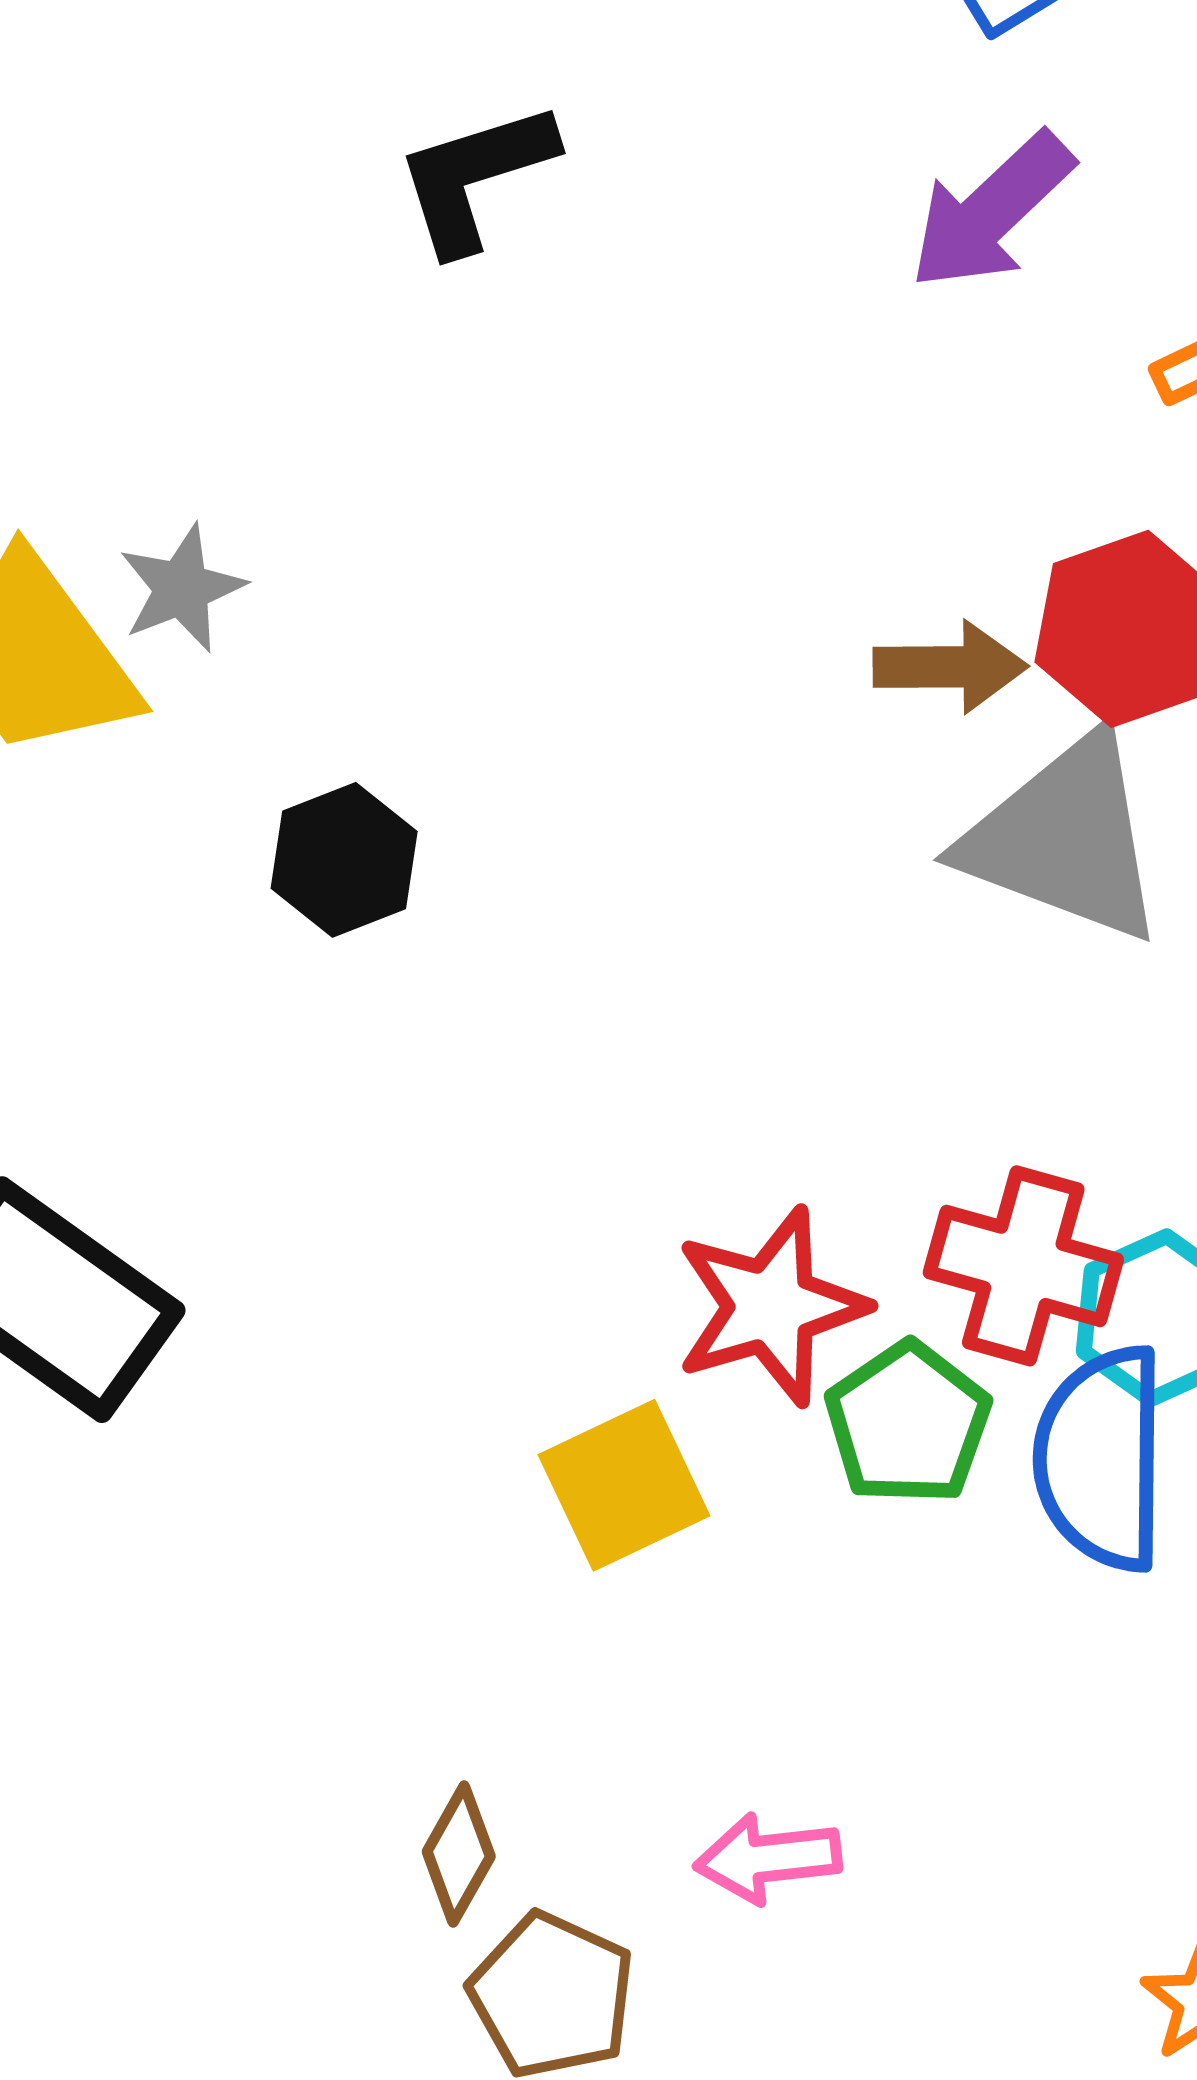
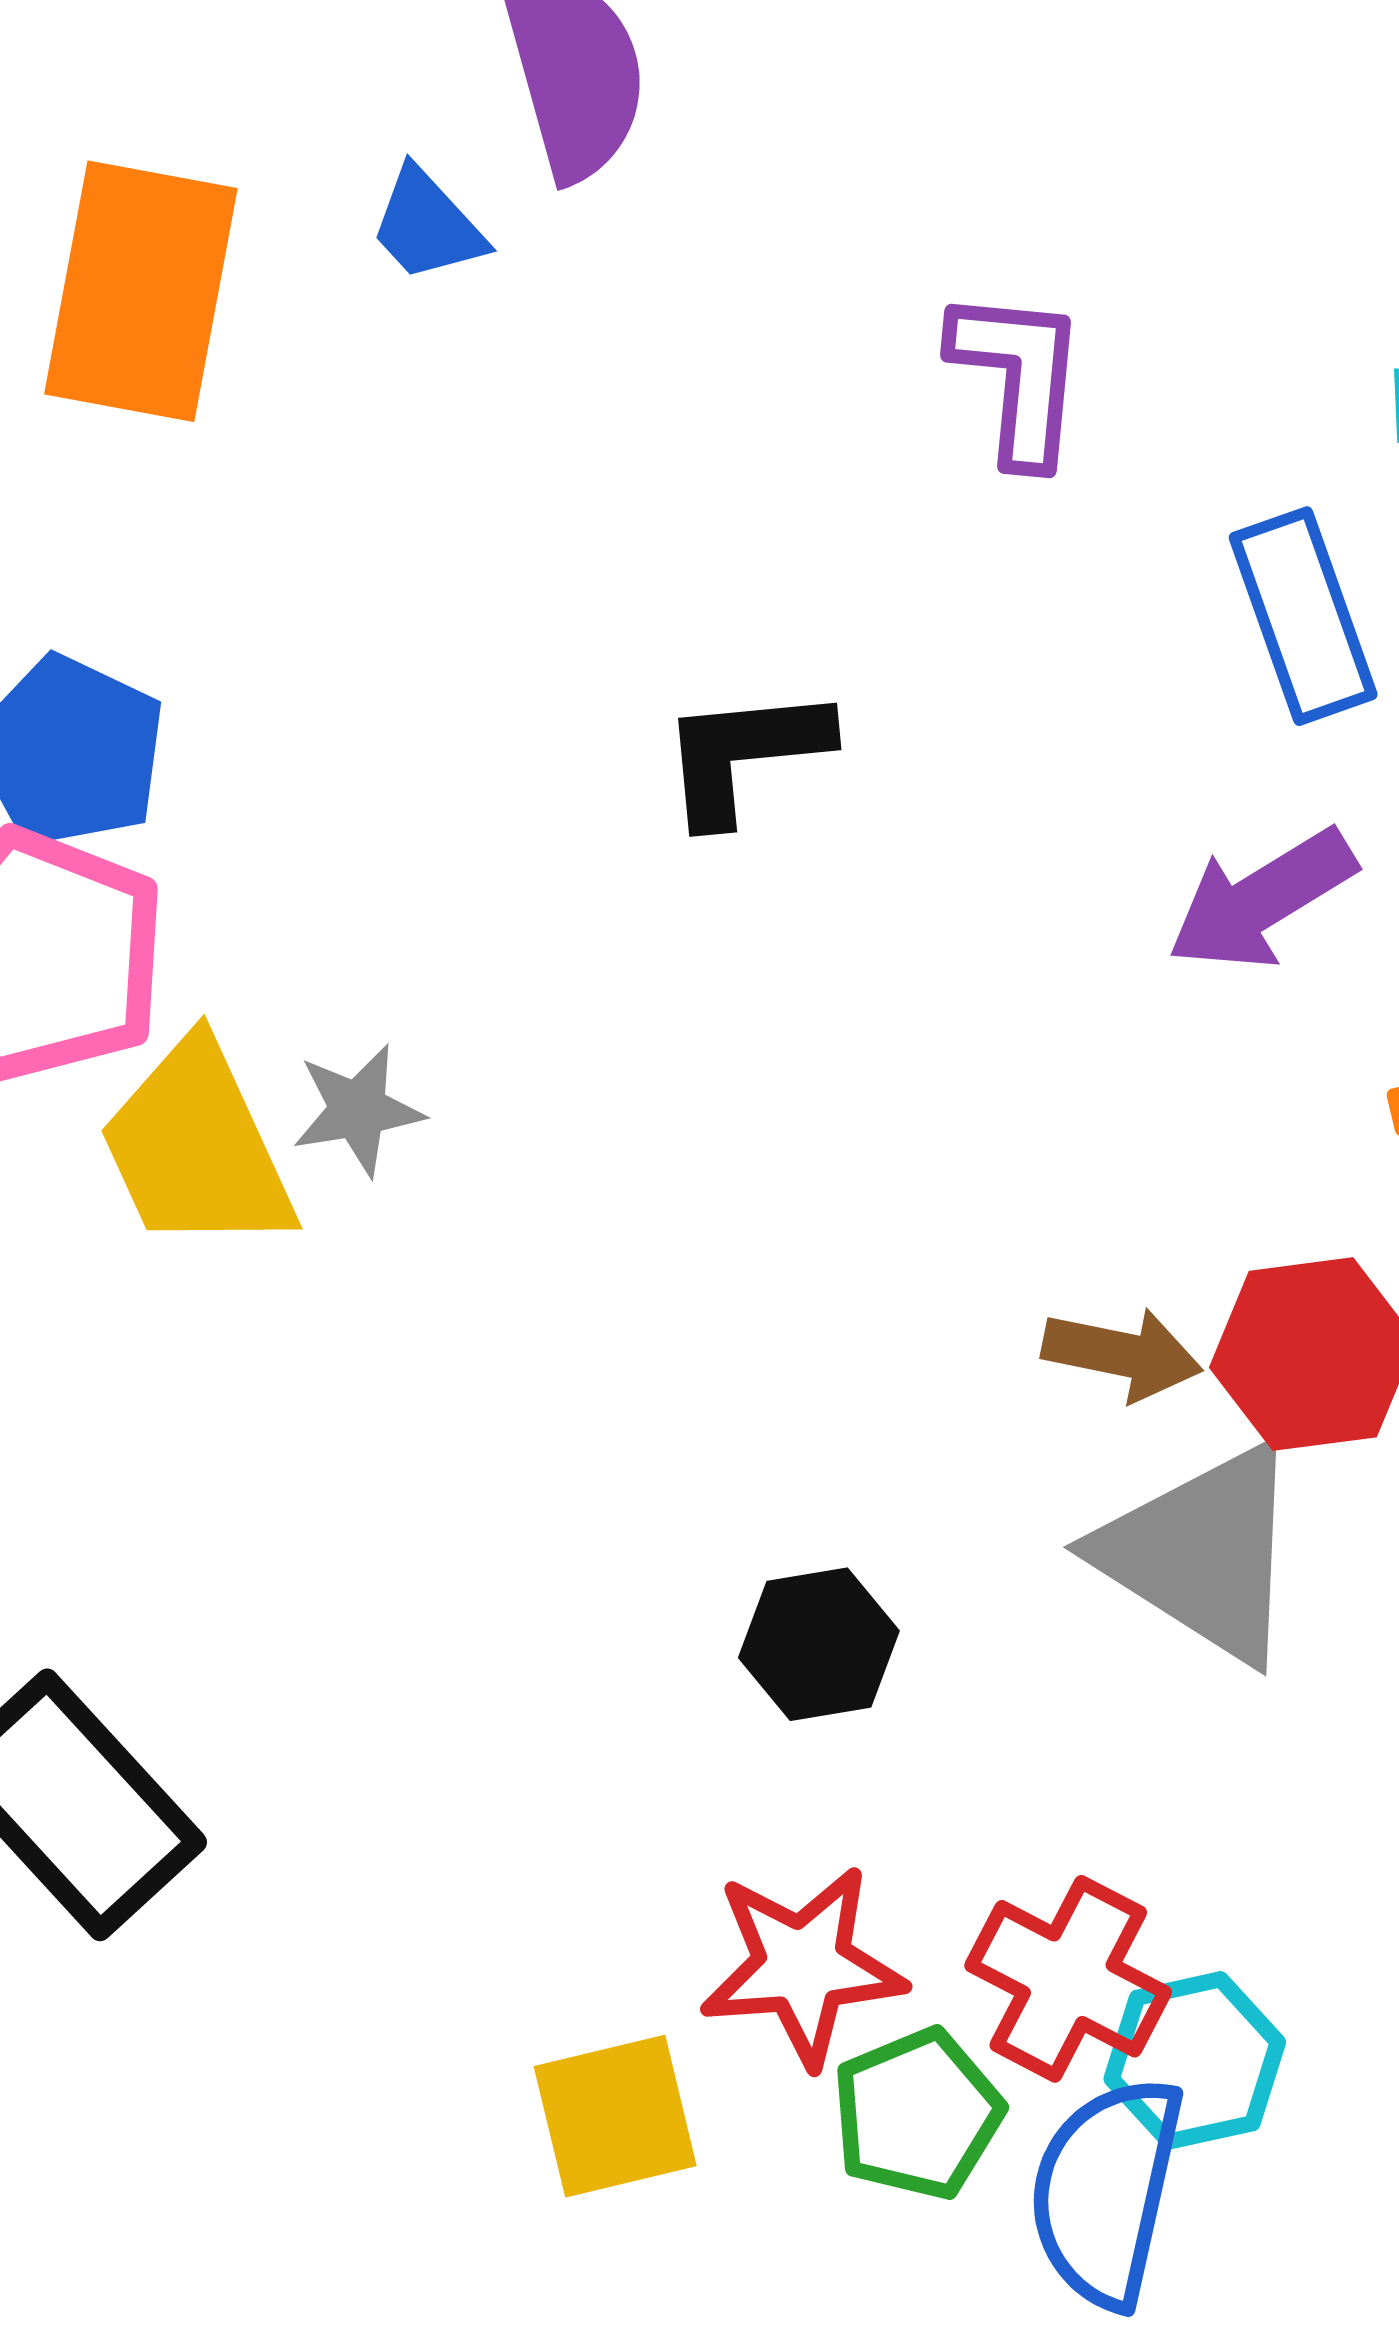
black hexagon: (344, 860) -> (819, 1644), moved

